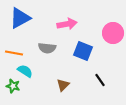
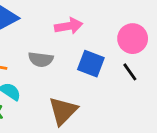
black line: (100, 80) -> (130, 72), moved
brown triangle: (63, 85) -> (63, 111), size x1.6

